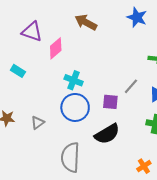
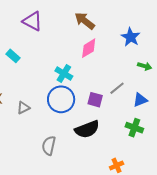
blue star: (137, 17) -> (131, 37), moved
pink diamond: (56, 48) -> (89, 48), moved
gray semicircle: (70, 157) -> (49, 146), size x0.7

